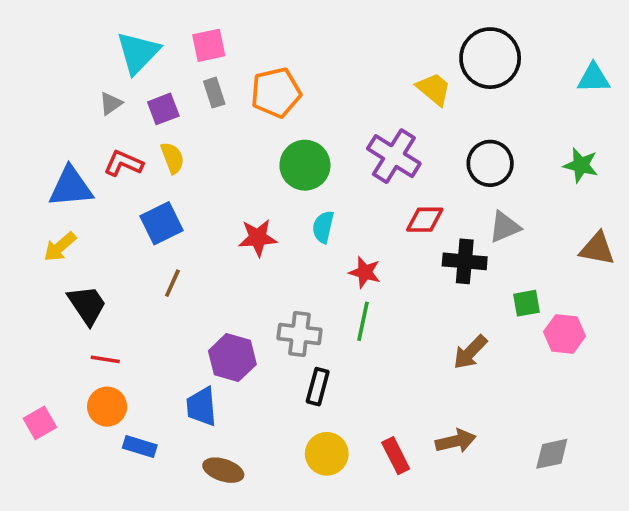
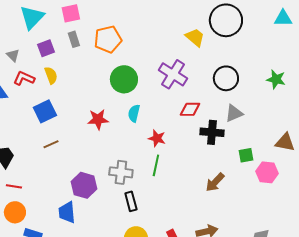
cyan triangle: (594, 78) -> (283, 18), moved
gray triangle: (111, 103) -> (13, 55), moved, turned -40
brown triangle: (597, 249) -> (285, 142), moved
brown line: (172, 283) -> (51, 144), turned 42
black rectangle: (318, 387) -> (131, 201), turned -30

